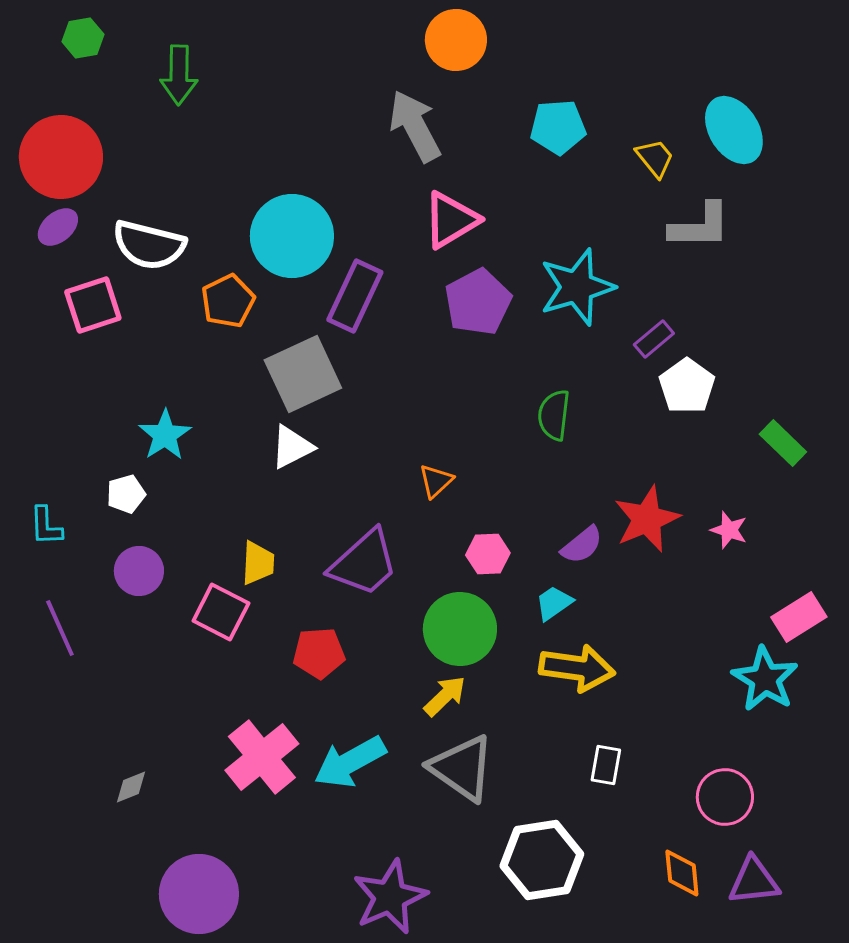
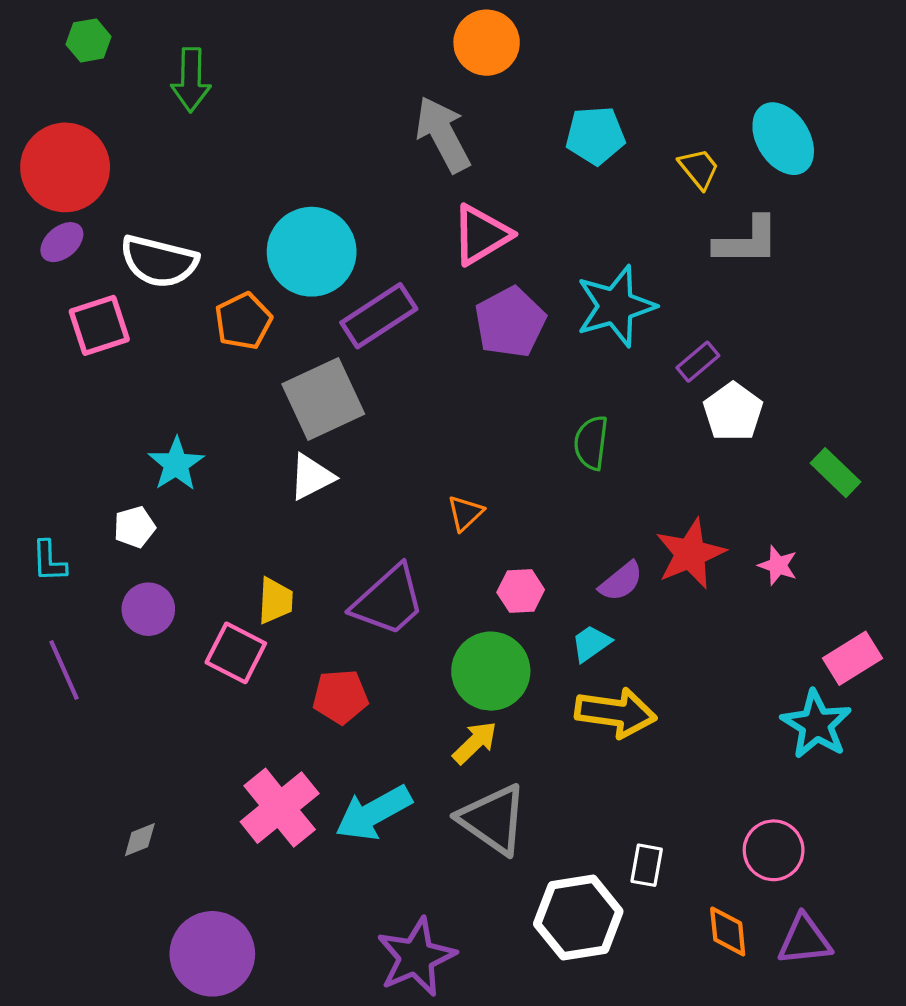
purple rectangle: (355, 296) -> (379, 316), turned 32
white rectangle: (606, 765) -> (647, 865), moved

